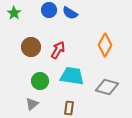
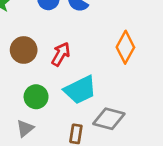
cyan trapezoid: (72, 76) -> (80, 90), turned 145
gray diamond: (107, 87) -> (109, 119), moved

